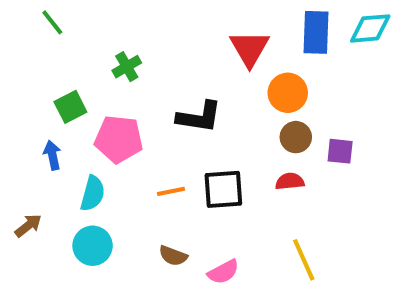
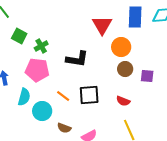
green cross: (127, 67) -> (41, 46), moved
green square: (70, 107) -> (19, 36), moved, turned -35
red semicircle: (290, 181) -> (123, 101), moved, turned -152
orange line: (171, 191) -> (63, 96), turned 48
cyan circle: (93, 246) -> (42, 111), moved

